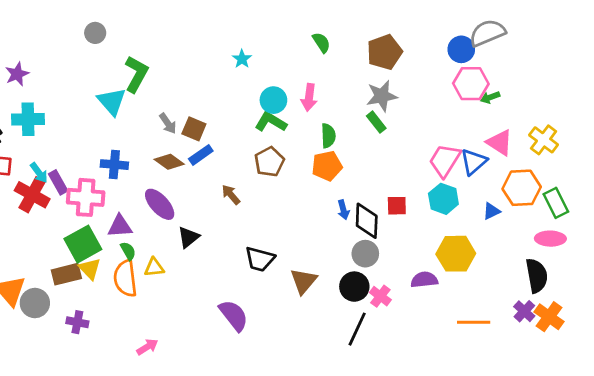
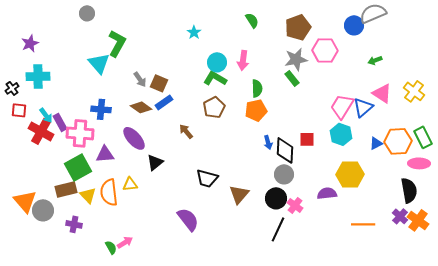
pink hexagon: (471, 84) -> (325, 50), moved
orange hexagon: (522, 188) -> (398, 141), moved
green semicircle: (128, 251) -> (111, 247), moved
yellow triangle: (90, 269) -> (88, 195), moved

